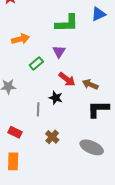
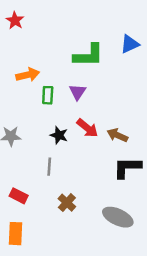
green rectangle: (36, 63) -> (48, 95), moved, turned -48
black star: (56, 98) -> (59, 135), moved

